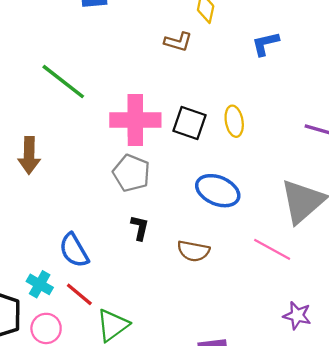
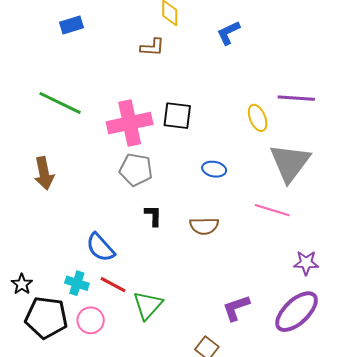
yellow ellipse: (234, 121) -> (258, 118), moved
blue ellipse: (218, 191) -> (214, 169), size x0.6

